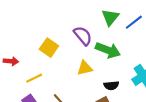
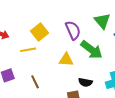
green triangle: (110, 17) -> (102, 21), turned -36
yellow line: (34, 78) -> (28, 50), moved

